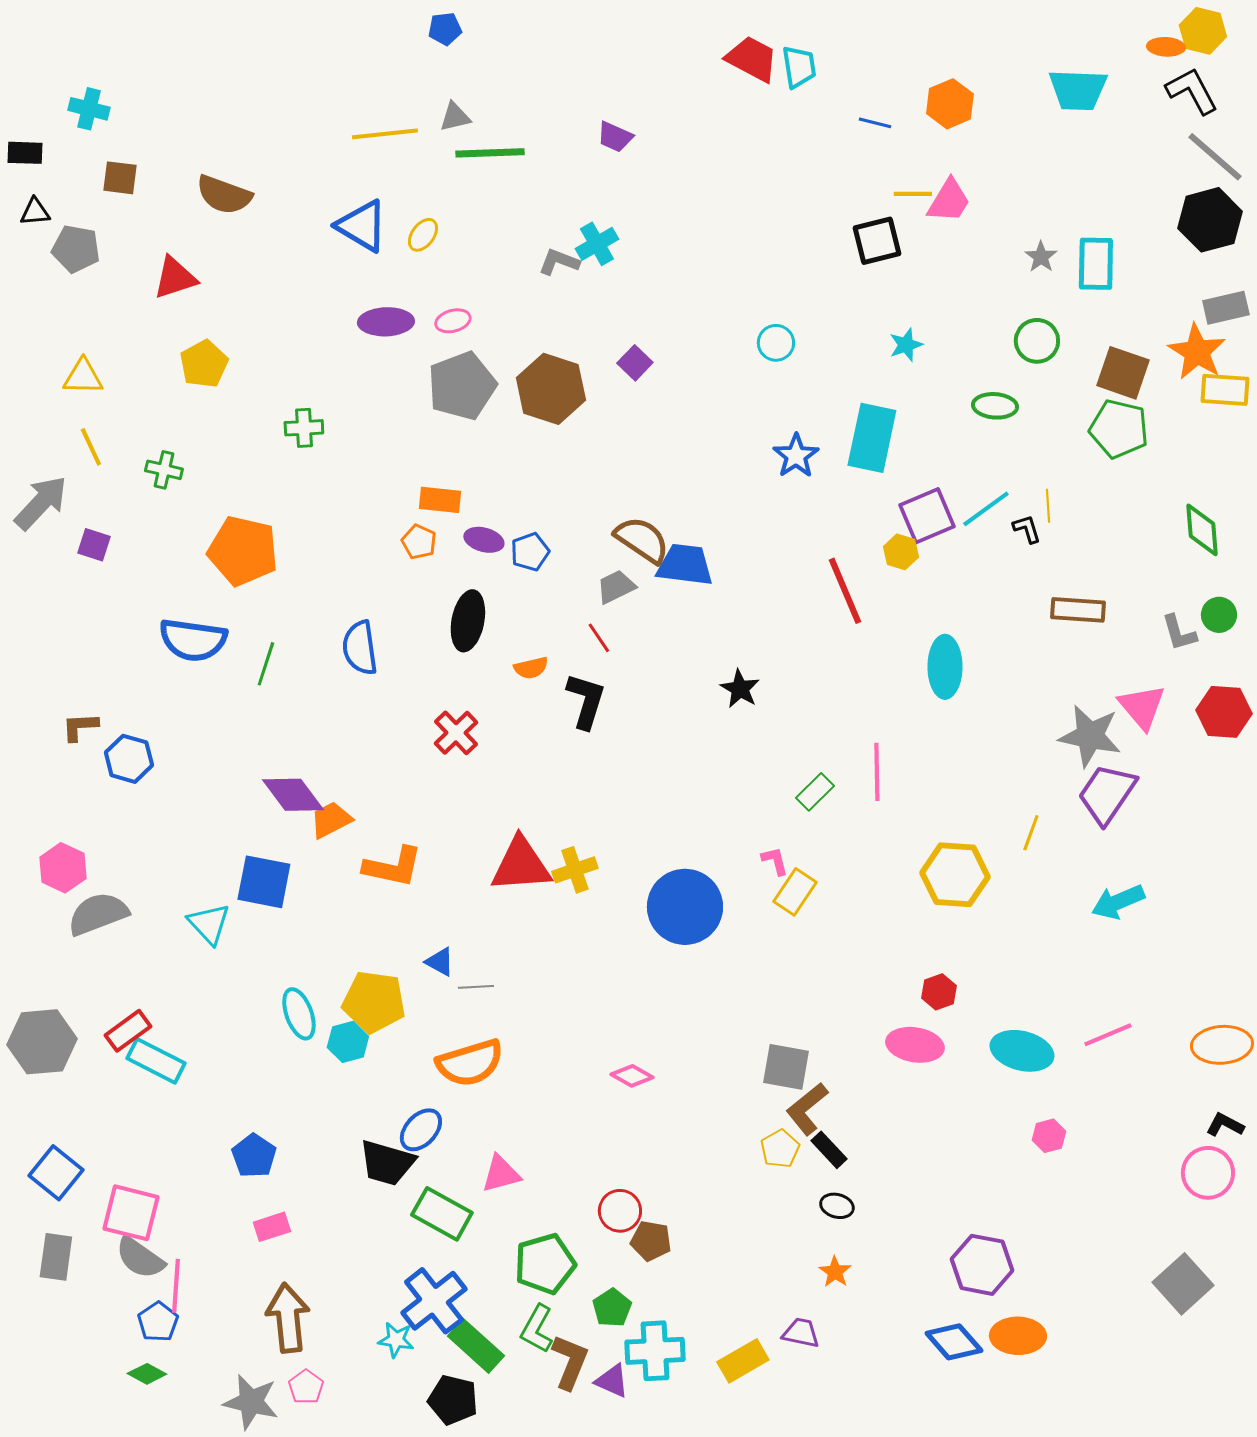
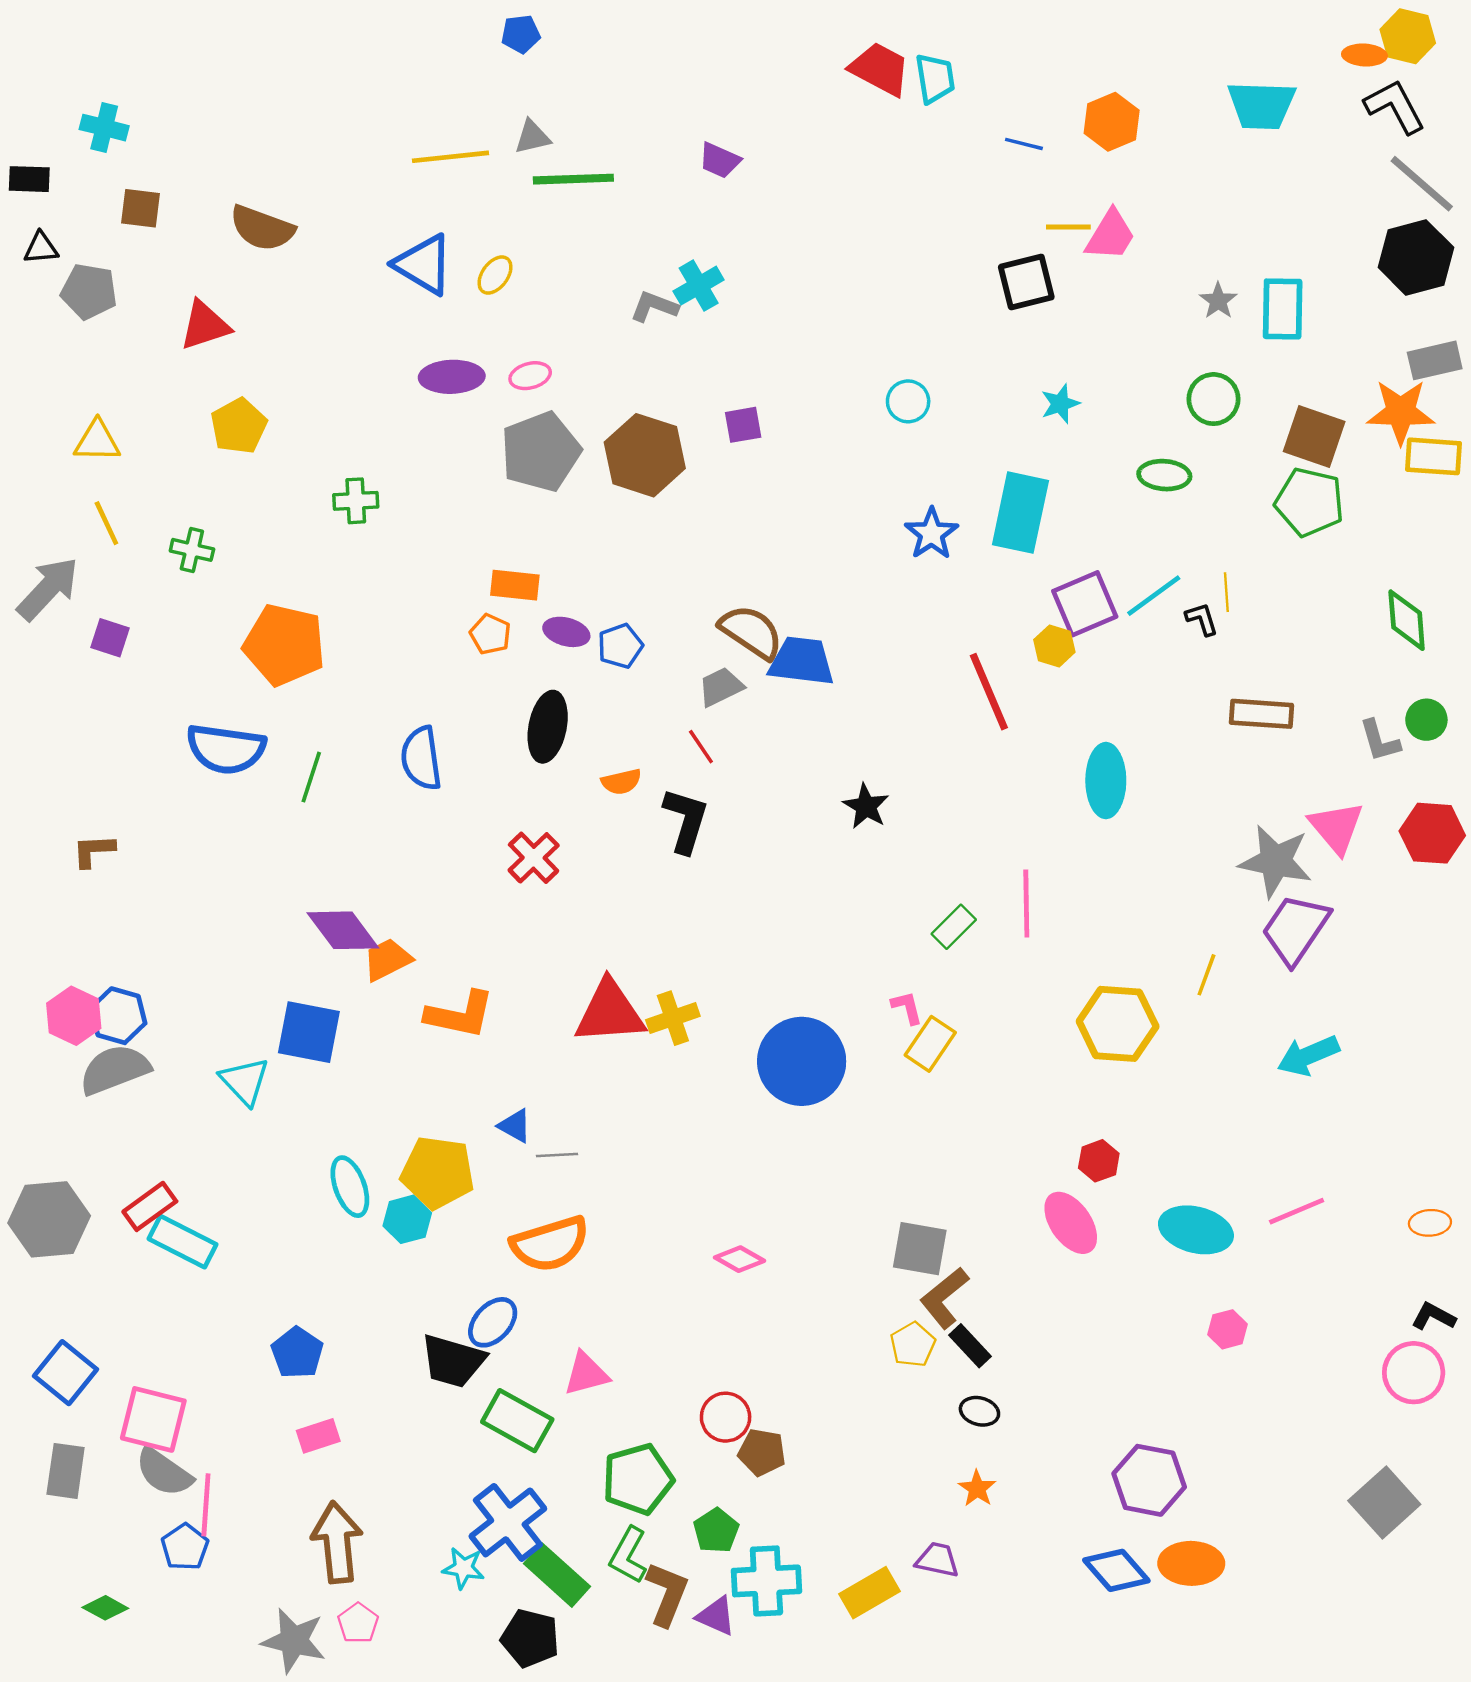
orange star: (1197, 352) -> (1401, 412), turned -30
purple square: (635, 363) -> (743, 425), turned 36
blue hexagon: (129, 759) -> (118, 1016), moved
pink ellipse: (915, 1045) -> (1071, 1223), turned 46
orange ellipse: (1222, 1045) -> (1430, 1223), size x0.6
green diamond: (147, 1374) -> (105, 1608), moved

